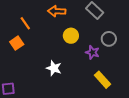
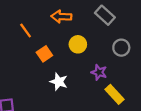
orange square: (17, 43) -> (44, 54), moved
purple star: (92, 52) -> (99, 72), moved

